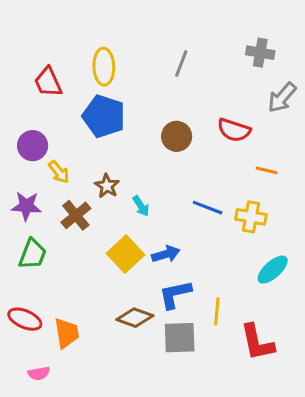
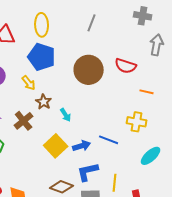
gray arrow: (282, 98) -> (157, 45), turned 150
brown circle: (177, 136) -> (89, 70), size x1.5
yellow arrow: (59, 172) -> (29, 83), moved
blue line: (208, 208) -> (109, 140), moved

